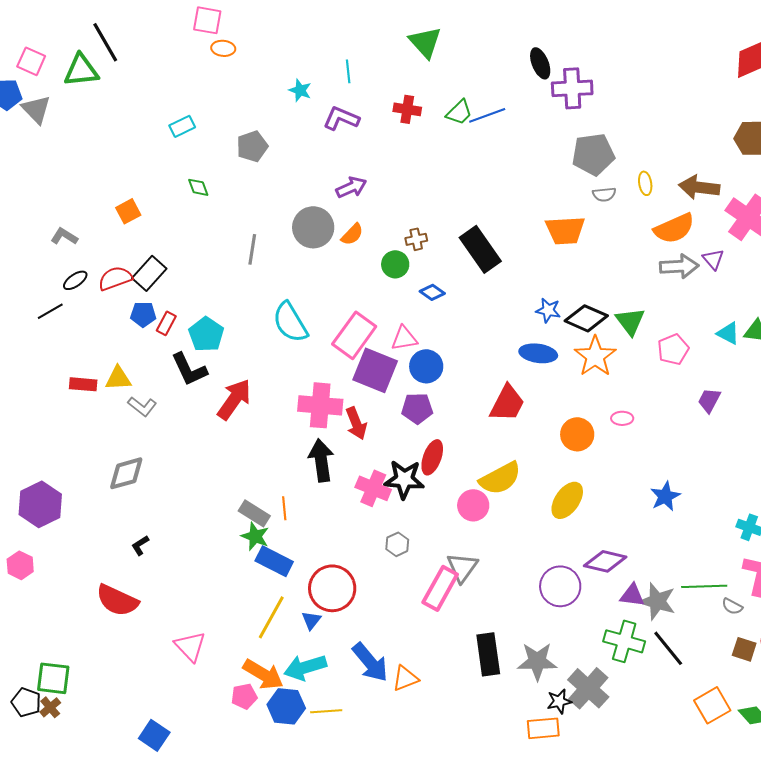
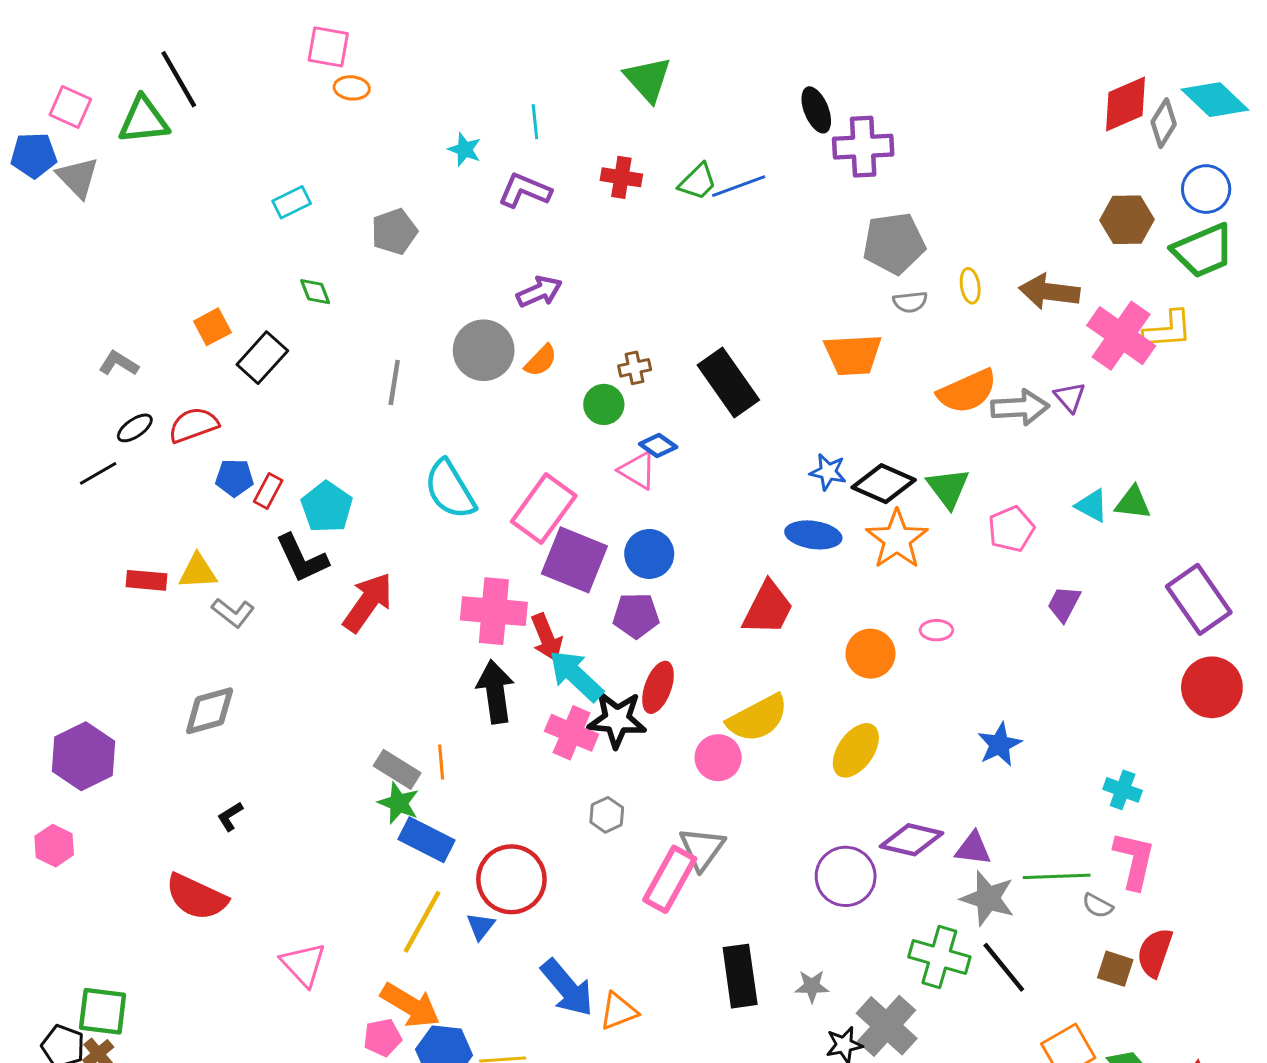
orange semicircle: (674, 228) -> (967, 391), moved
black rectangle: (149, 273) -> (262, 358), moved
pink triangle: (404, 338) -> (637, 470), moved, turned 40
purple triangle: (632, 595) -> (973, 849), moved
gray star: (537, 661) -> (812, 986), size x0.6
cyan arrow: (305, 667) -> (576, 676), moved, turned 60

